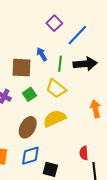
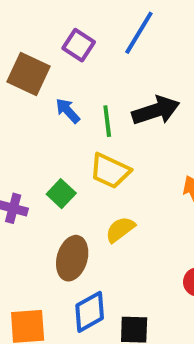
blue line: (77, 35) -> (139, 33), moved
brown square: (22, 68) -> (29, 74), moved, turned 35
yellow semicircle: (55, 118) -> (120, 229), size x0.7

